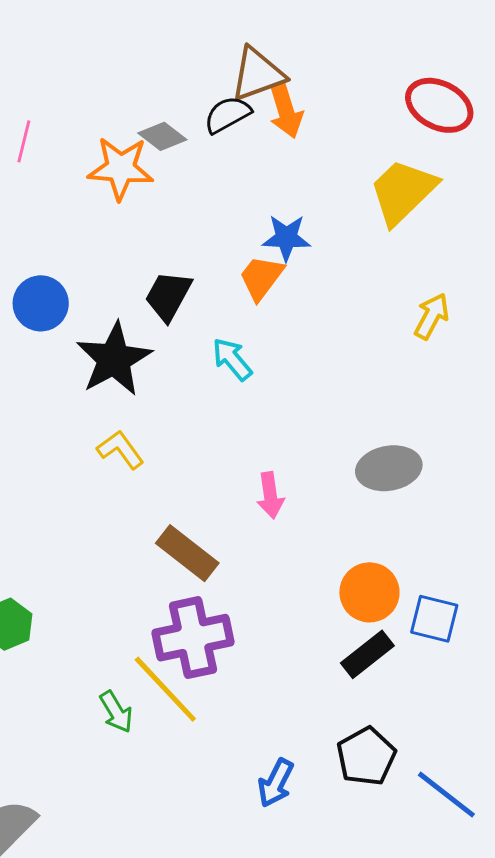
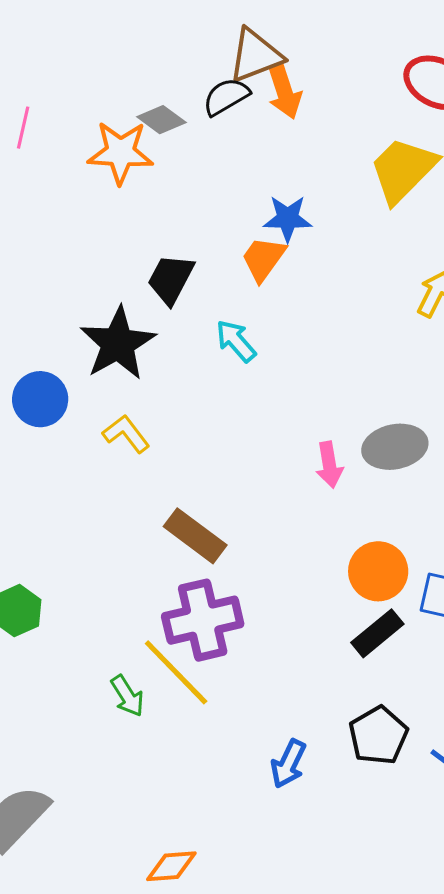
blue circle: (41, 303) -> (40, 399), moved
pink arrow: (270, 495) -> (329, 465), moved

